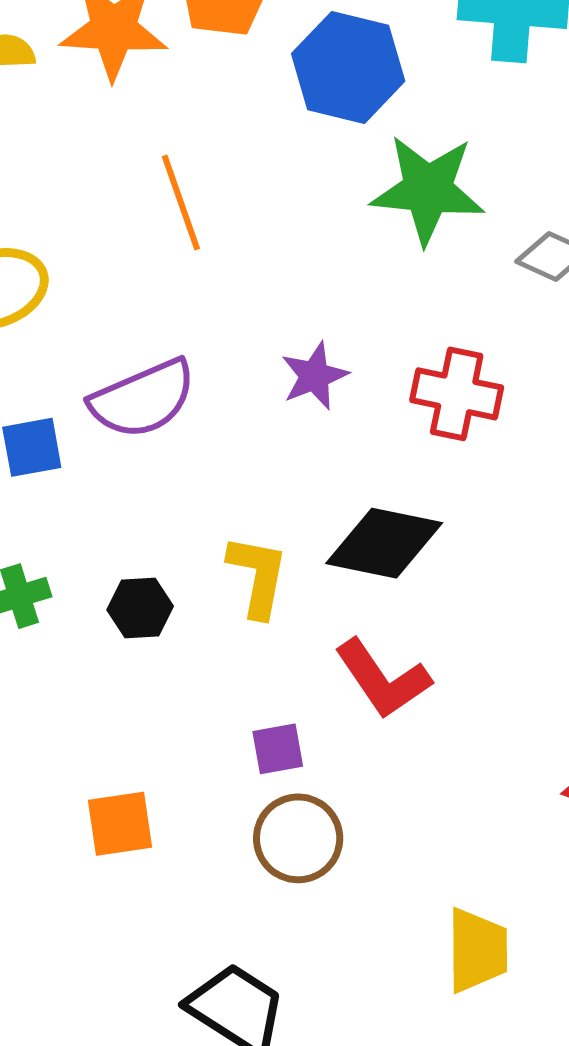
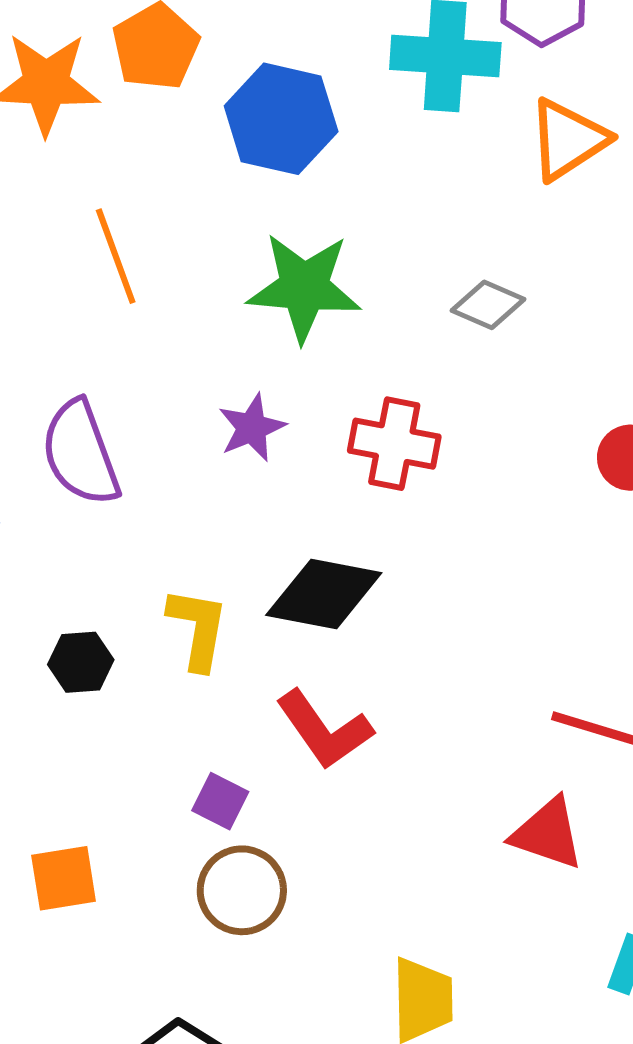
green star: (428, 190) -> (304, 287), moved
purple semicircle: (143, 399) -> (80, 453), turned 94
purple square: (278, 749) -> (220, 801), turned 38

